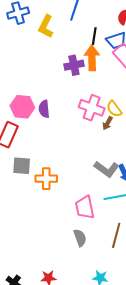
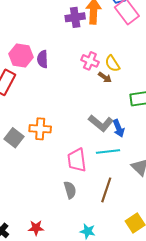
pink cross: (92, 108) -> (90, 61), size x0.7
brown arrow: (108, 123) -> (105, 77), turned -88
gray square: (22, 166) -> (14, 138), moved, turned 30

